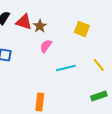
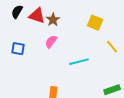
pink semicircle: (46, 46) -> (51, 42), moved
yellow line: (99, 65) -> (112, 47), moved

